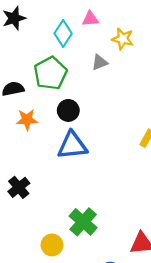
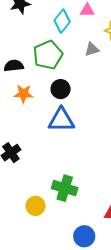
green cross: (83, 222) -> (65, 188), turned -30

